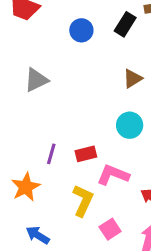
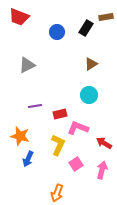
purple line: (51, 154) -> (35, 106), moved, turned 64
orange star: (26, 187) -> (20, 136), turned -30
blue arrow: (38, 235) -> (28, 159), moved, turned -98

